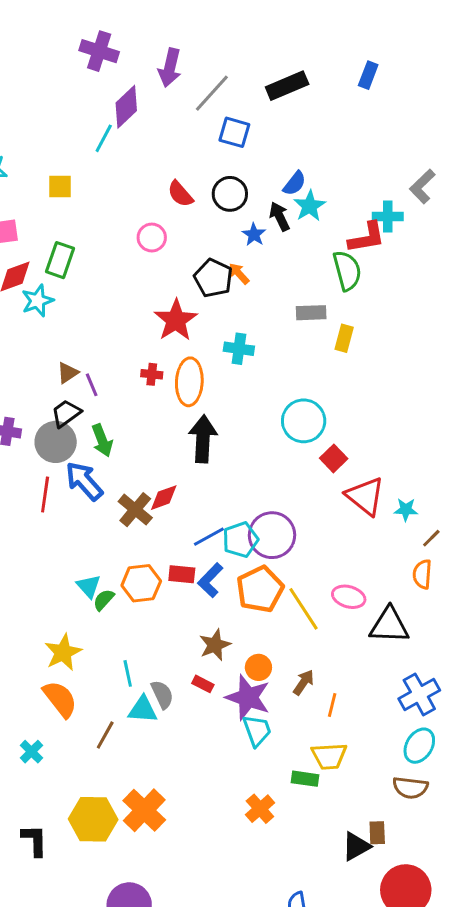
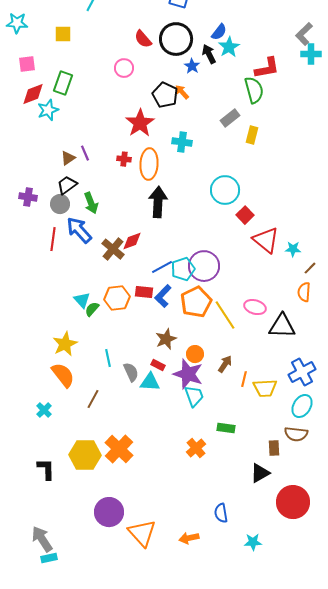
black circle: (230, 194) -> (176, 39), size x1.4
cyan cross: (388, 216) -> (311, 54), moved
gray rectangle: (311, 313) -> (230, 118), turned -36
purple line: (92, 385) -> (85, 153), moved
gray circle: (56, 442) -> (60, 204), size x0.7
cyan triangle: (143, 710) -> (150, 382), moved
yellow trapezoid: (329, 756) -> (265, 388), moved
brown rectangle: (377, 833) -> (274, 448), moved

